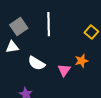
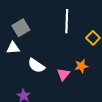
white line: (49, 24) -> (67, 21), moved

